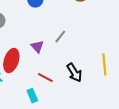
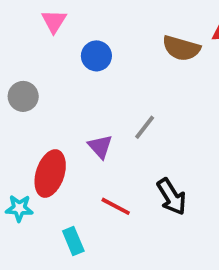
cyan rectangle: (32, 96) -> (73, 241), moved

